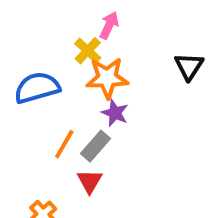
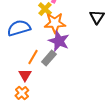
purple star: (115, 113) -> (59, 41), size x1.5
red triangle: (90, 181) -> (25, 75), moved

